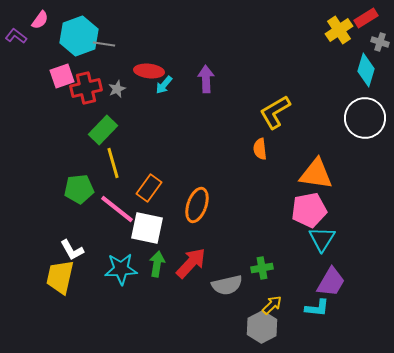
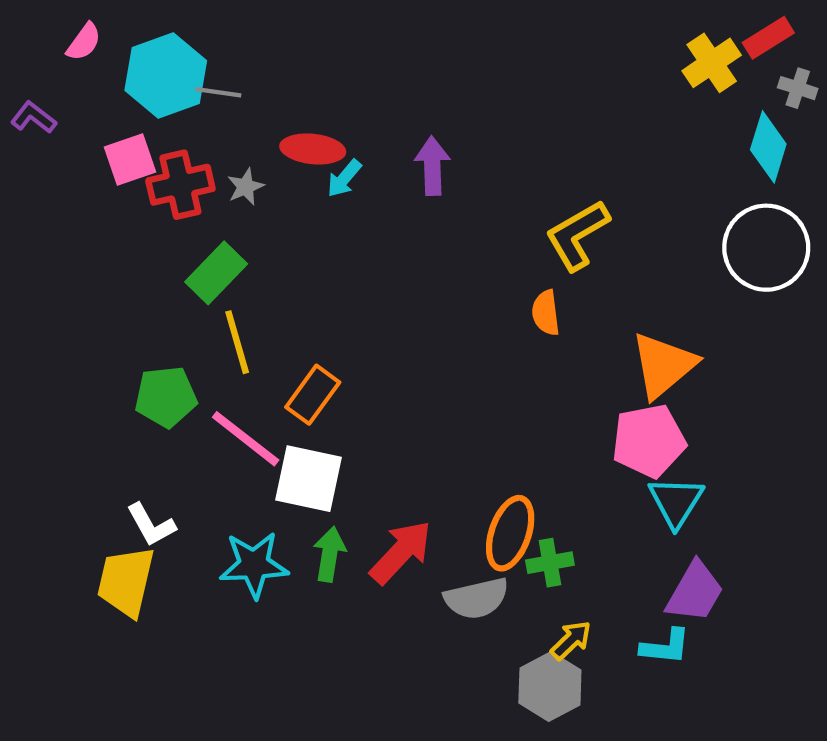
purple L-shape: (16, 36) -> (33, 117), moved
orange triangle: (316, 174) -> (663, 365), turned -48
orange ellipse: (197, 205) -> (510, 533), moved

